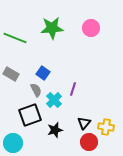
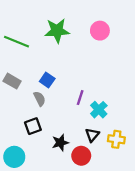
cyan cross: (54, 100) -> (99, 110), moved
black square: (30, 115) -> (33, 126), size x0.7
red circle: (89, 142) -> (81, 156), moved

